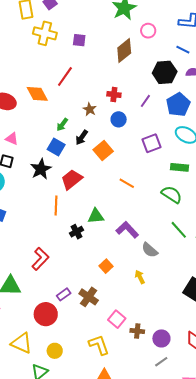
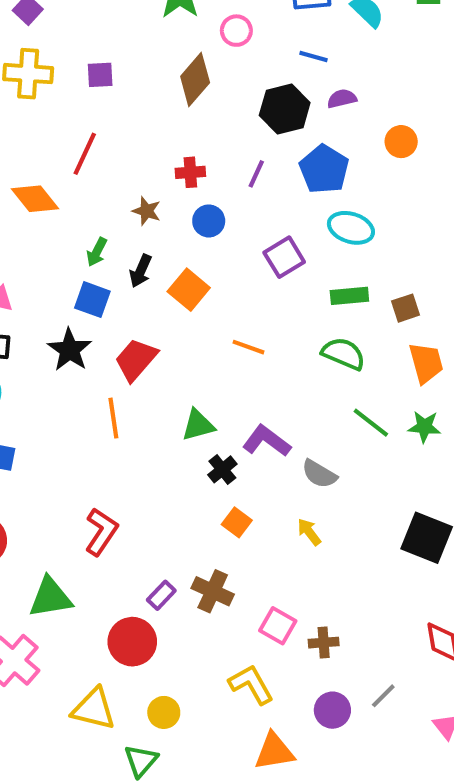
black cross: (77, 232) -> (222, 469), moved
purple circle: (161, 338) -> (332, 710), moved

